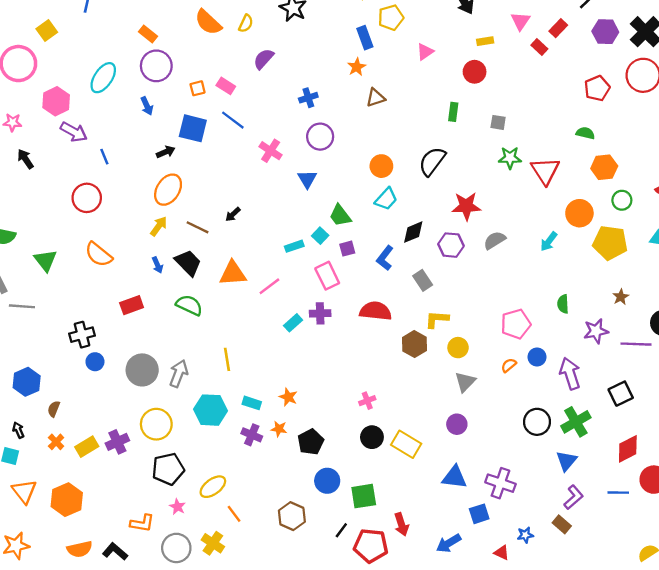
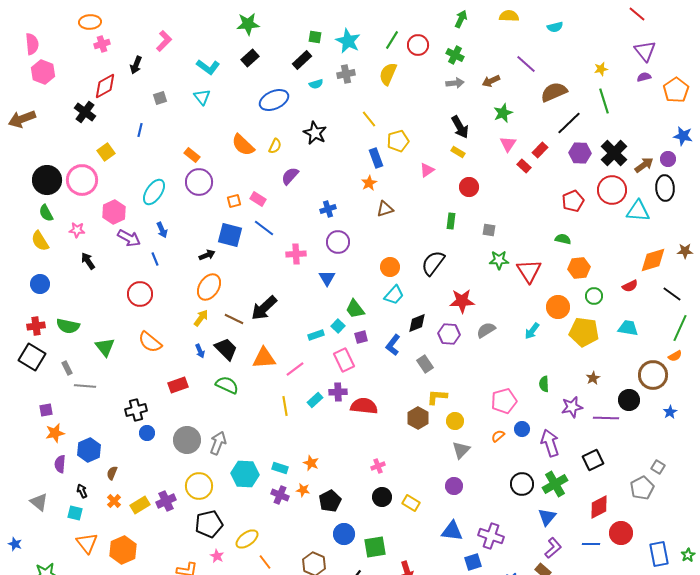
yellow rectangle: (485, 41) -> (458, 152), moved, turned 40
blue arrow: (147, 106) -> (162, 230), moved
pink cross: (271, 151) -> (296, 254), turned -36
black arrow: (233, 214) -> (264, 308), size x2.0
red semicircle: (376, 311) -> (364, 406), moved
yellow line: (227, 359) -> (285, 406), moved
yellow rectangle: (406, 444) -> (411, 503), size x0.7

